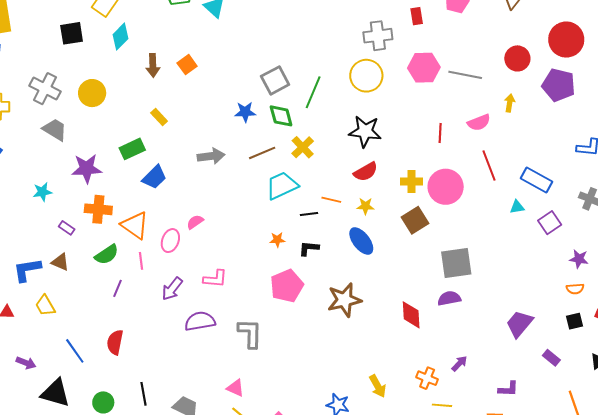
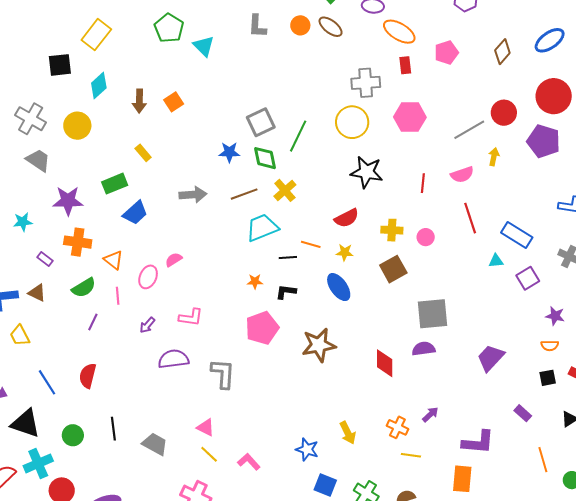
cyan diamond: (120, 37) -> (99, 86), moved
gray line: (465, 75) -> (469, 130), moved, turned -44
black star: (365, 131) -> (367, 172), moved
pink circle: (446, 187) -> (426, 237), size x0.5
orange triangle: (135, 225) -> (113, 260), size x0.7
purple arrow: (172, 289) -> (147, 325), size x0.7
purple trapezoid: (519, 324) -> (491, 358), moved
purple L-shape: (508, 389) -> (478, 442), size x1.6

